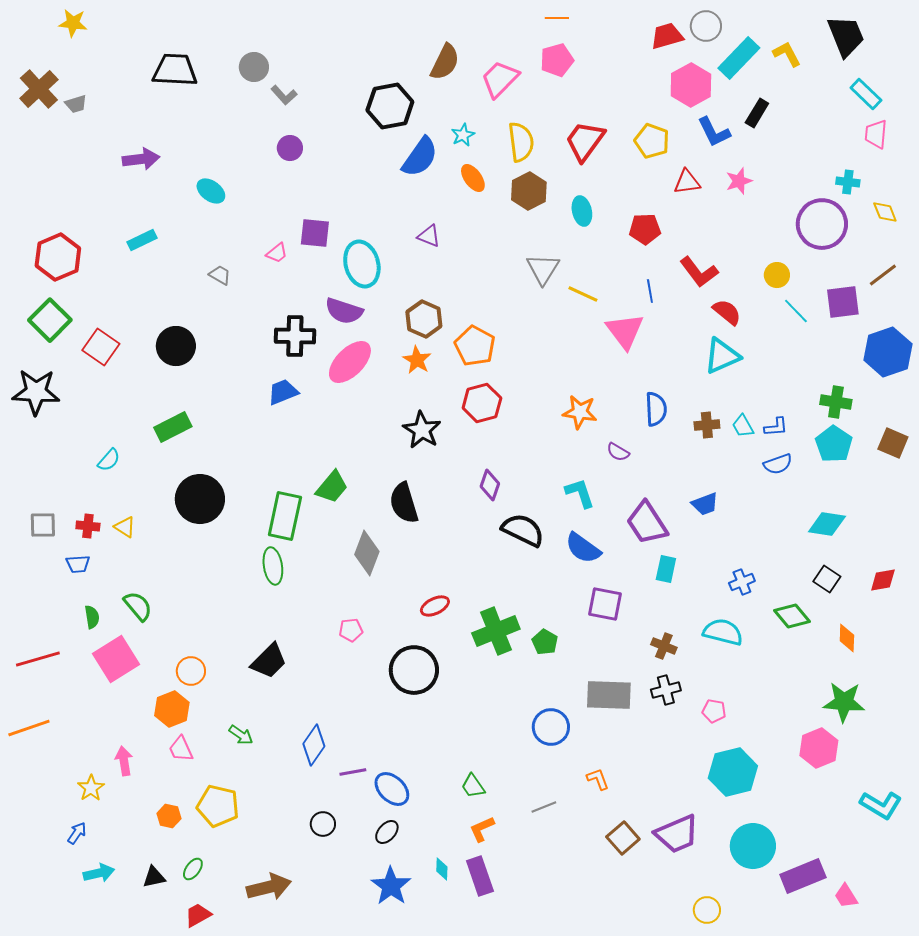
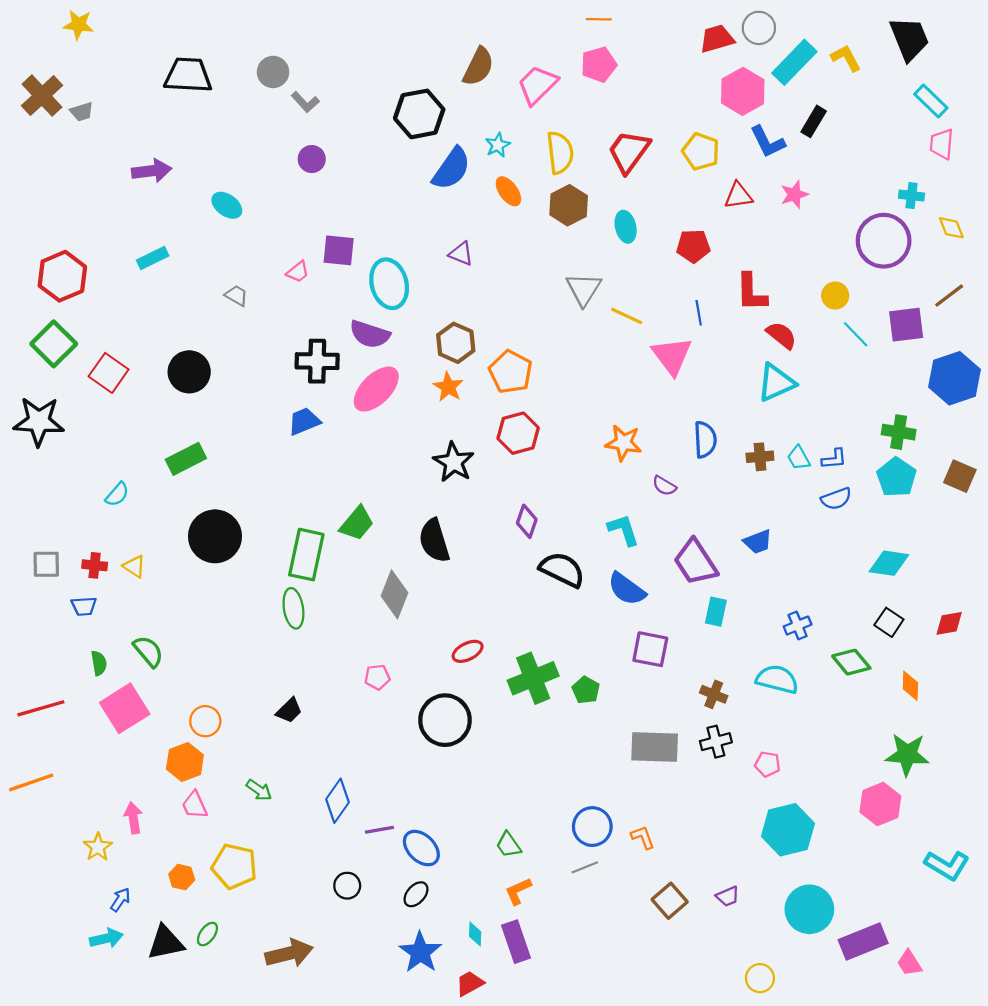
red L-shape: (699, 272) -> (751, 292), turned 36
black trapezoid: (269, 661) -> (289, 710), size x0.7
blue circle: (551, 727) -> (592, 827), moved
blue arrow: (77, 833) -> (120, 900), moved
purple trapezoid: (677, 834) -> (728, 896), size x0.5
black triangle: (154, 877) -> (166, 943), size x1.5
red trapezoid: (198, 915) -> (470, 983), moved

